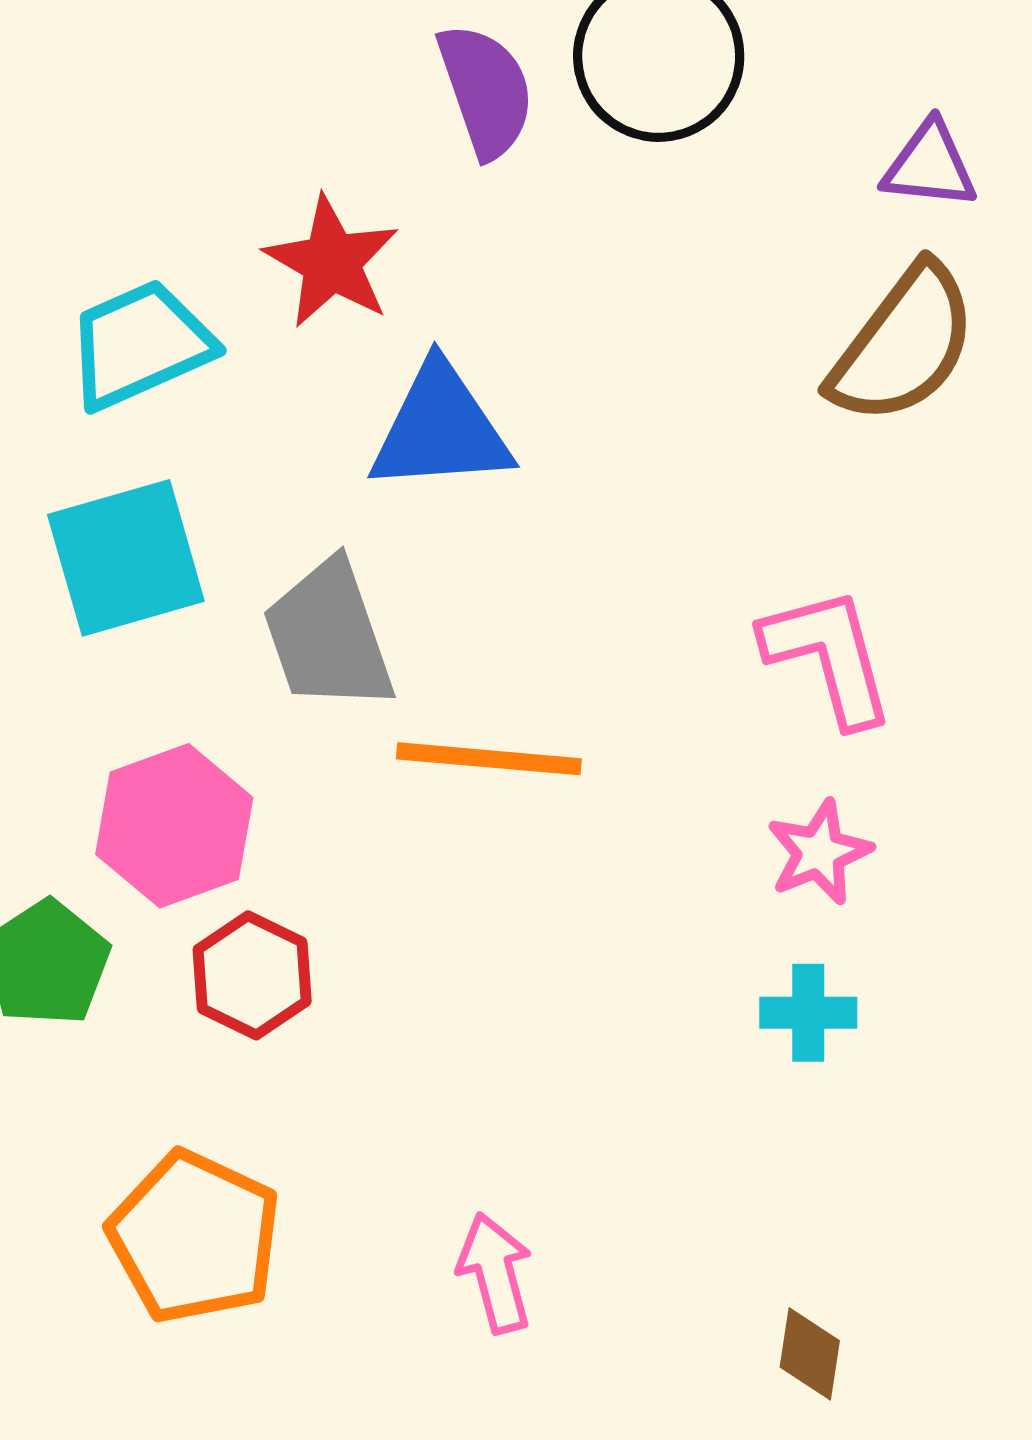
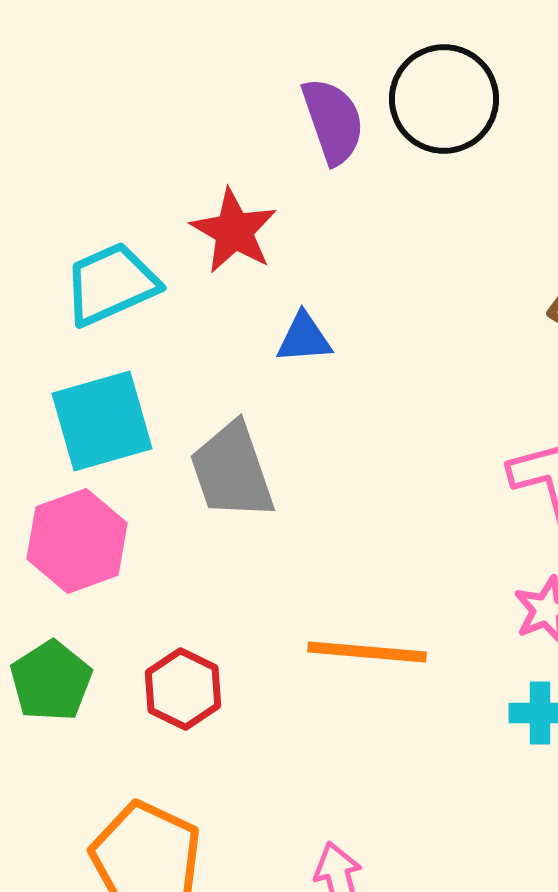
blue triangle: (441, 429) -> (304, 338), size x0.6
orange line: (489, 759) -> (367, 652), moved
pink hexagon: (174, 826) -> (77, 541), moved

